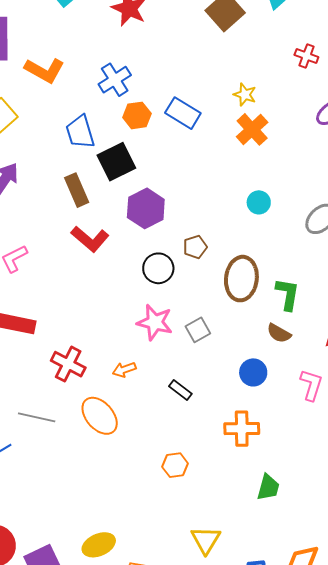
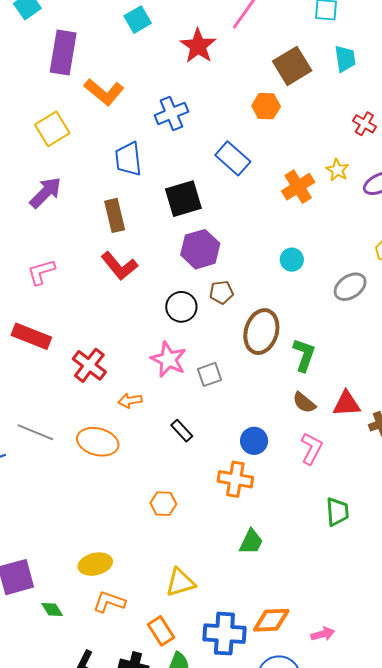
yellow star: (245, 95) -> (337, 170), moved
orange hexagon: (137, 115) -> (266, 106), moved
black square: (116, 162) -> (183, 199), moved
purple hexagon: (146, 208) -> (200, 249), moved
brown semicircle: (279, 333) -> (304, 403), moved
red cross: (68, 364) -> (89, 365), moved
blue circle: (253, 372) -> (254, 441), moved
orange ellipse: (100, 416) -> (98, 442), turned -45
yellow triangle: (206, 540) -> (180, 583), turned 32
yellow ellipse: (99, 545) -> (95, 564), moved

